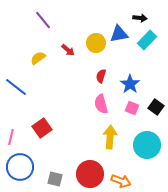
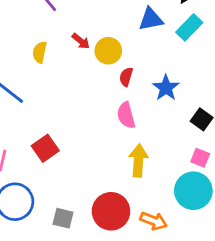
yellow circle: (96, 43) -> (108, 51), moved
yellow semicircle: (38, 58) -> (40, 52), turned -42
pink square: (132, 108) -> (200, 158), moved
cyan circle: (147, 145) -> (193, 191), moved

